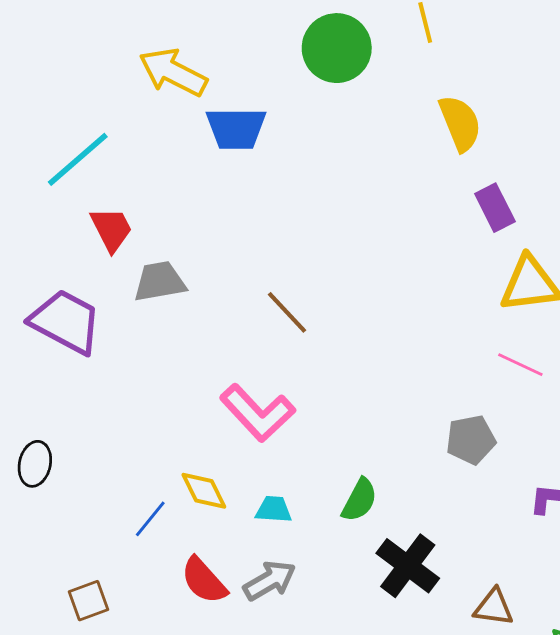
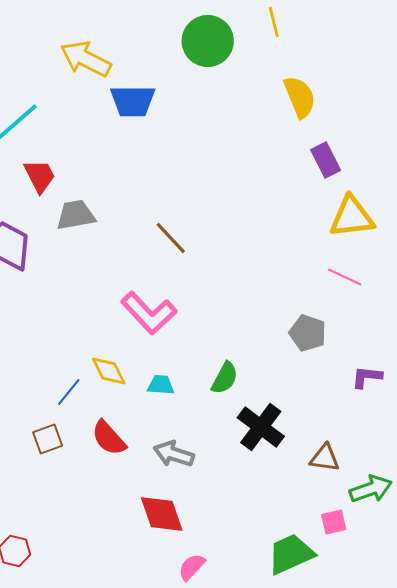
gray pentagon: (471, 440) -> (308, 333), turned 30
gray arrow: (270, 581) -> (174, 454), moved, turned -132
brown square: (89, 601) -> (48, 439), moved

